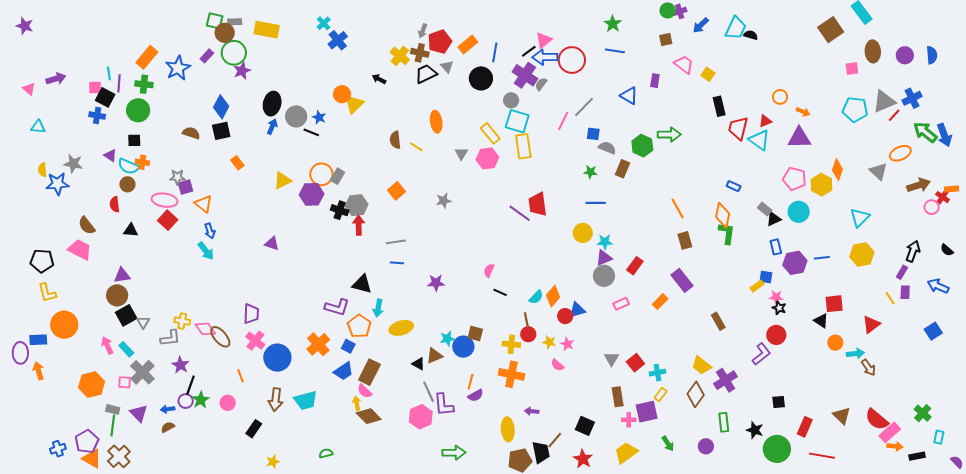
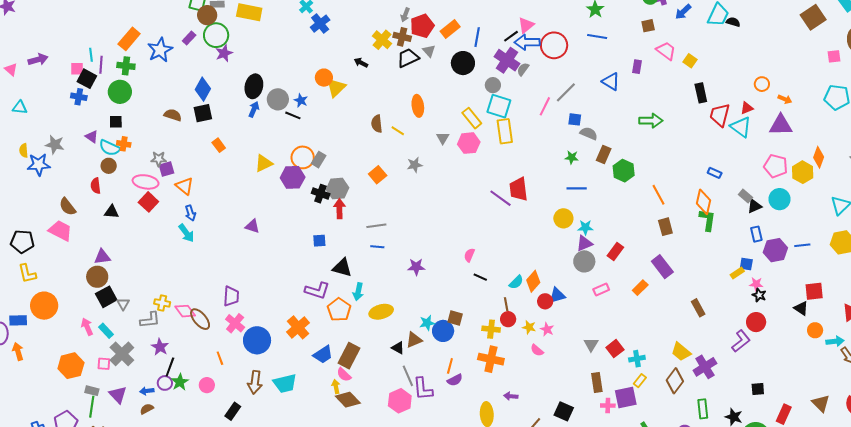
green hexagon: (642, 146) -> (624, 171), moved
gray star: (444, 201) -> (415, 165), moved
blue square: (348, 346) -> (319, 241), moved, turned -32

